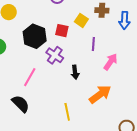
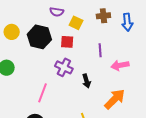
yellow square: (81, 20) -> (76, 23), moved
black hexagon: (35, 36) -> (39, 37), moved
pink arrow: (111, 62) -> (120, 65), turned -126

